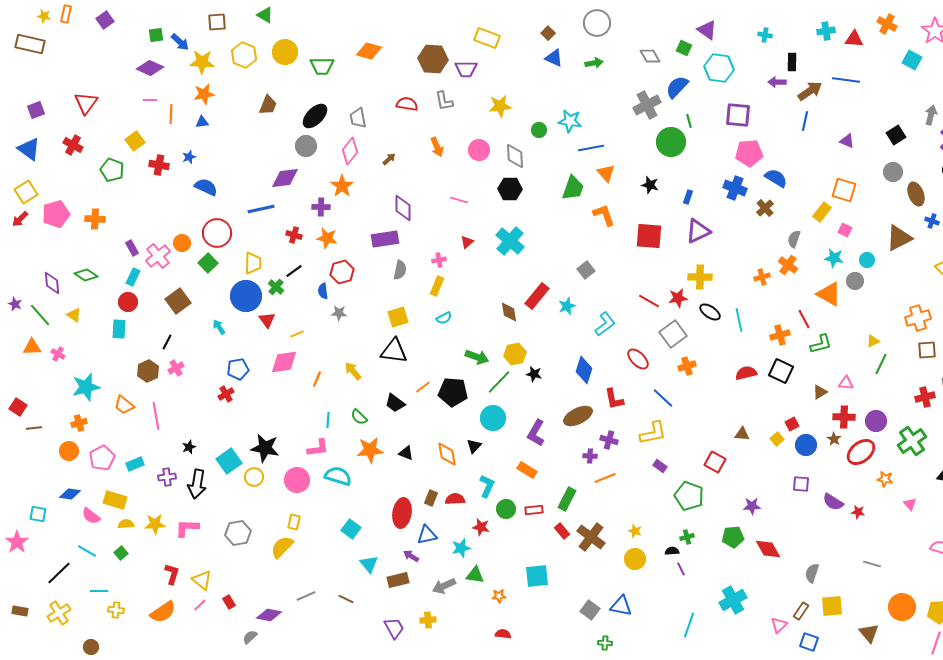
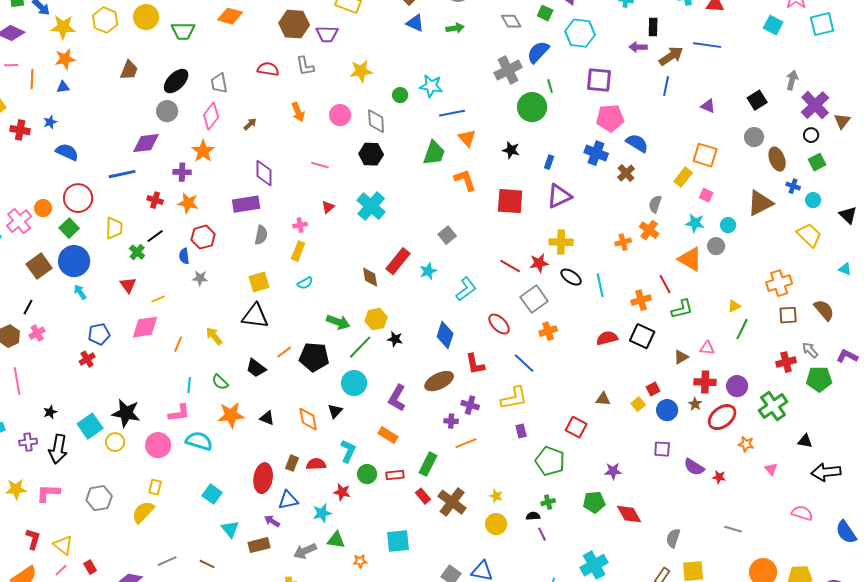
blue circle: (246, 296) -> (74, 261), moved
purple rectangle: (660, 466) -> (521, 431), turned 40

